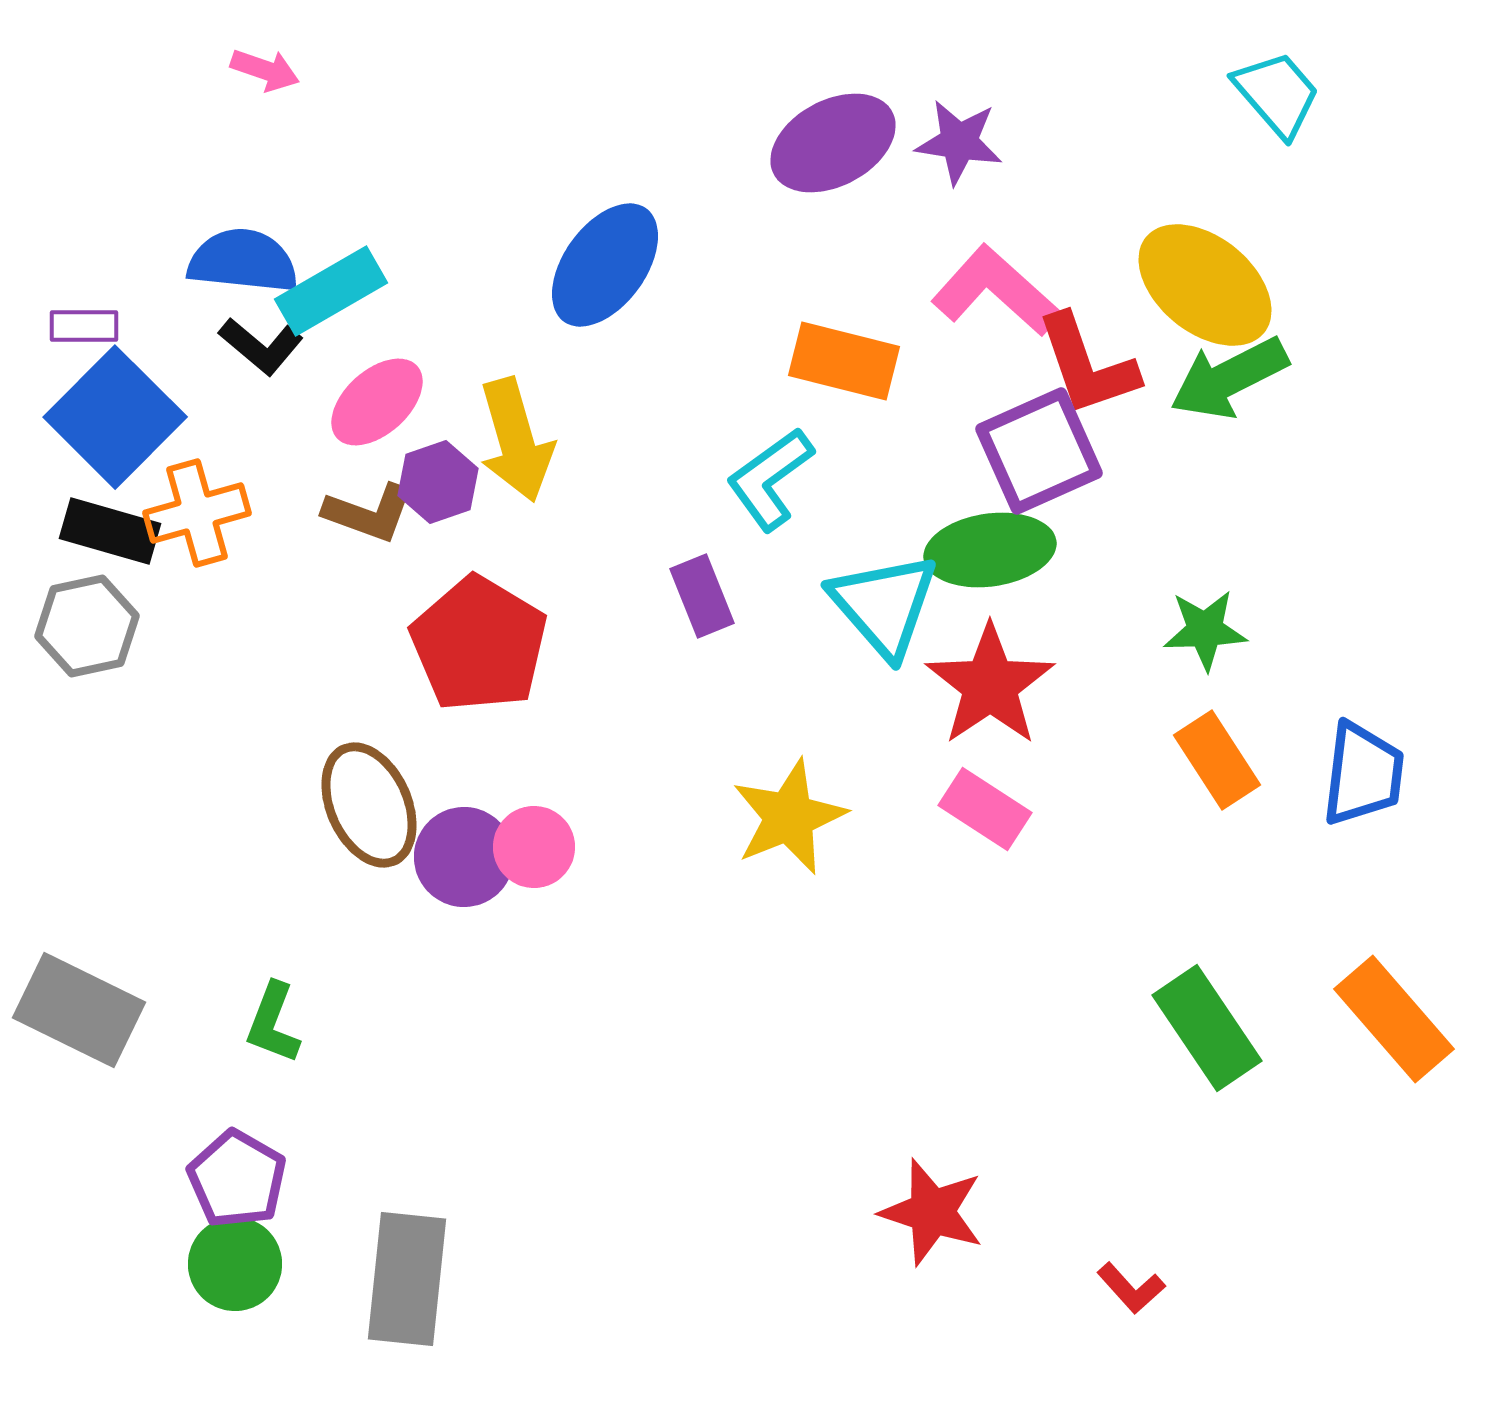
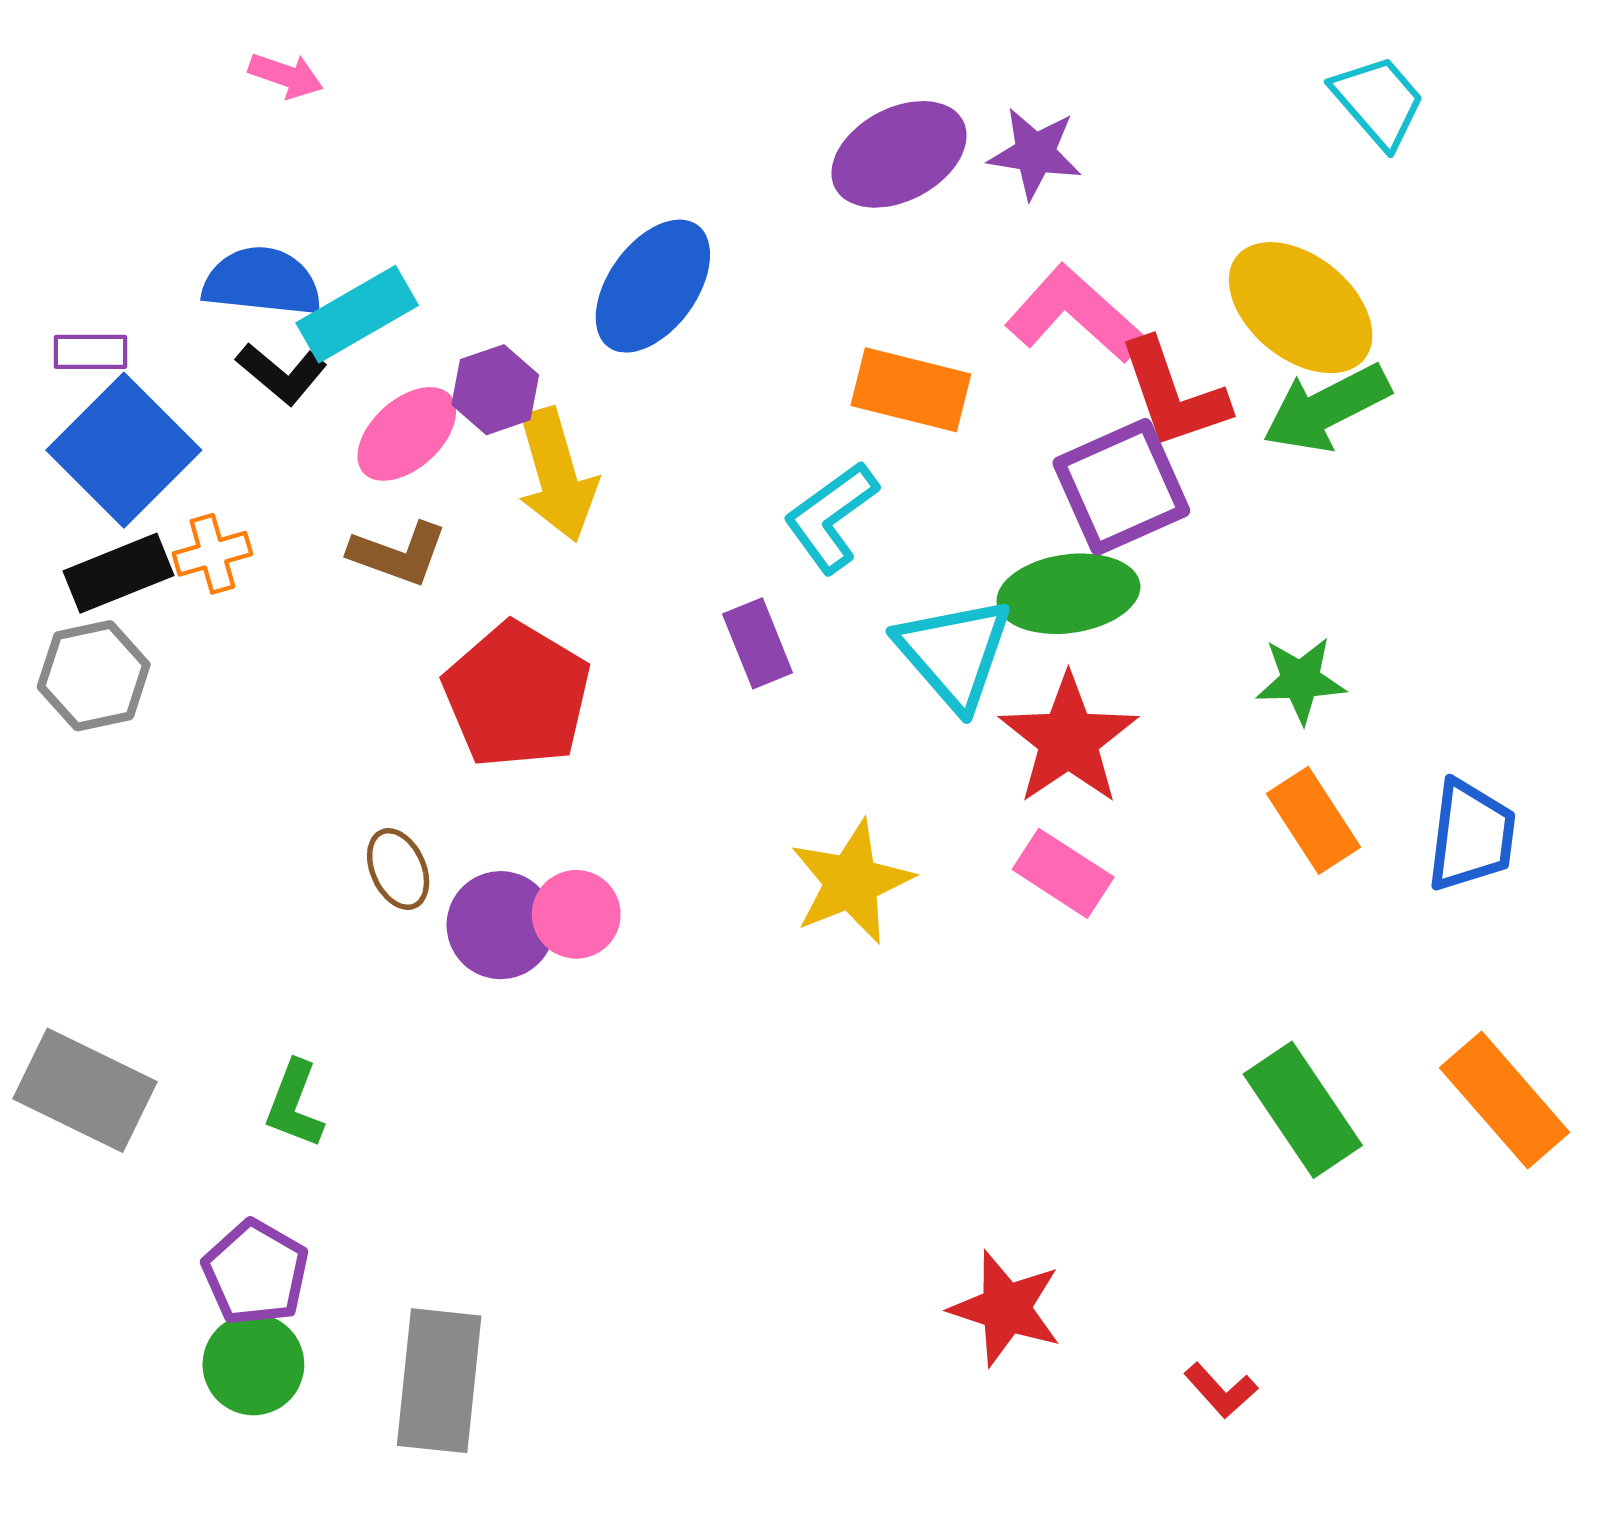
purple hexagon: (438, 482) -> (495, 390), moved
orange cross: (197, 513) -> (212, 554), size x0.7
black rectangle: (110, 531) -> (119, 573), turned -38
brown ellipse: (369, 805) -> (398, 869), size x0.6

